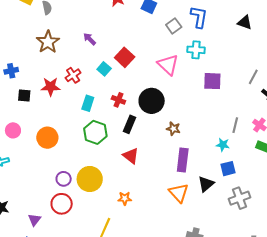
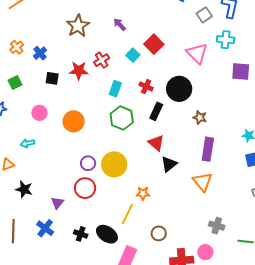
blue cross: (11, 71) -> (40, 53), turned -32
black triangle: (206, 184) -> (169, 164), moved
orange star: (125, 198) -> (143, 193), moved

